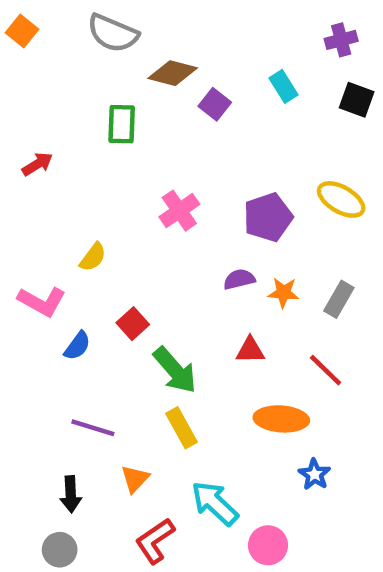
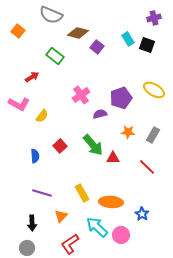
orange square: (22, 31) -> (18, 31), moved
black square: (357, 100) -> (147, 45), moved
green rectangle: (122, 124) -> (55, 56), turned -54
red arrow: (37, 164) -> (32, 77), moved
purple semicircle: (239, 279) -> (100, 114), moved
pink L-shape: (42, 301) -> (19, 104), moved
blue semicircle: (77, 346) -> (35, 156), turned -40
green arrow: (175, 370) -> (93, 145), moved
orange ellipse: (281, 419) -> (111, 202), moved
pink circle: (268, 545) -> (121, 235), moved

